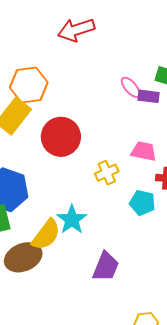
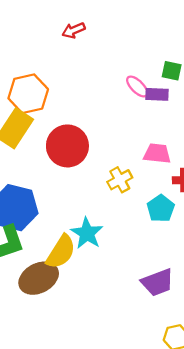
red arrow: (76, 30) -> (74, 30), size x0.6
cyan pentagon: (142, 203) -> (161, 208), turned 30
purple trapezoid: (106, 267) -> (158, 282), moved, turned 52

